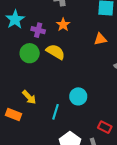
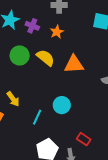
purple cross: (38, 30) -> (32, 26), moved
orange triangle: (100, 39) -> (74, 64), moved, size x1.5

